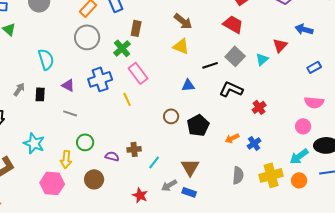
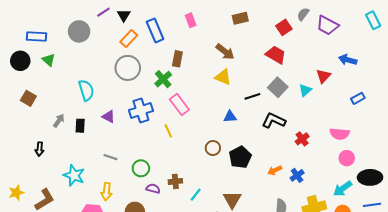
pink semicircle: (314, 102) -> (340, 134), moved
gray line: (70, 113) -> (111, 157), moved
green circle: (85, 142) -> (141, 168), moved

